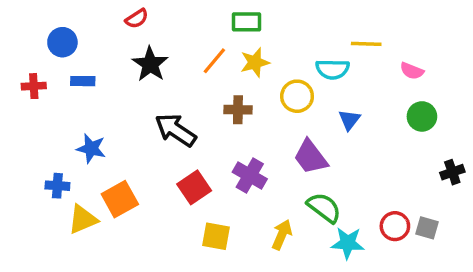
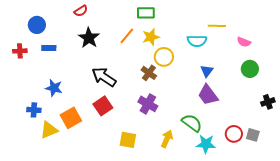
yellow circle: (297, 96) -> (164, 57), moved
brown cross: (238, 110) -> (149, 73), moved, turned 35
purple trapezoid: (311, 157) -> (208, 95), moved
red square: (194, 187) -> (103, 106), moved

